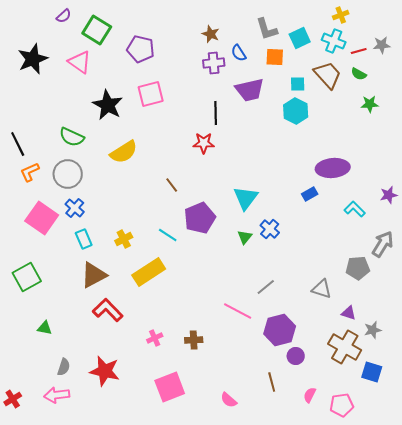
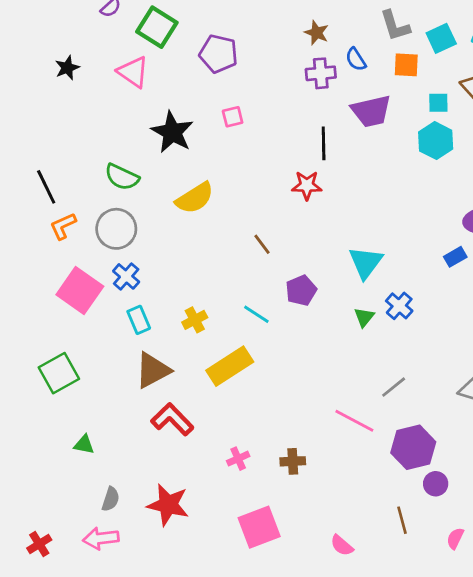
black star: (33, 59) -> (67, 68), size x0.6
pink square: (151, 94) -> (233, 117), size x0.6
purple pentagon: (200, 218) -> (301, 290), size x0.7

